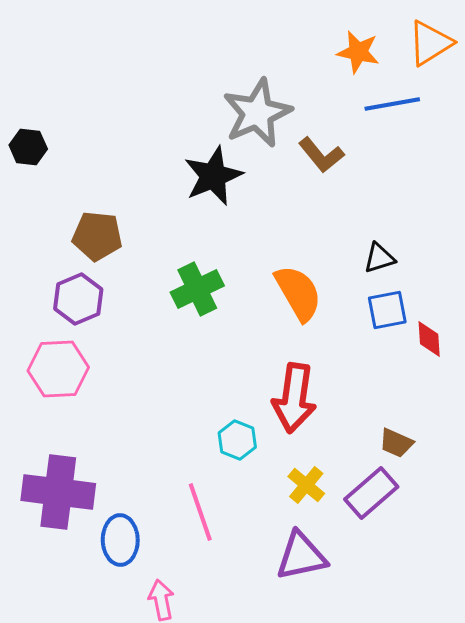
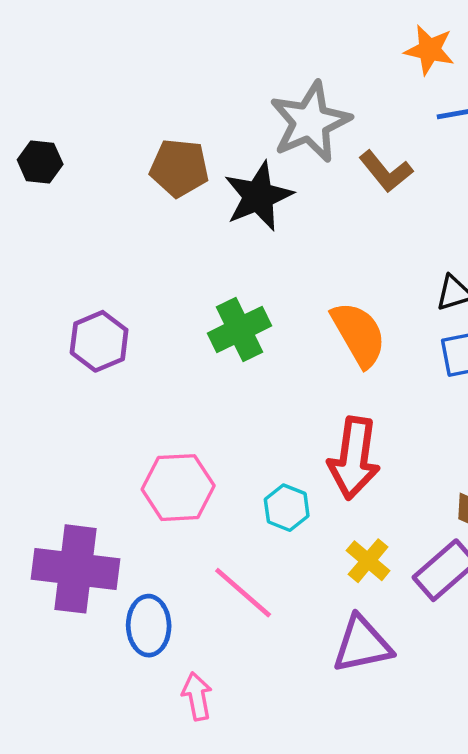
brown pentagon: (97, 236) -> (179, 168), moved
pink hexagon: (58, 369) -> (178, 488), moved
pink line: (200, 512) -> (243, 593), turned -30

